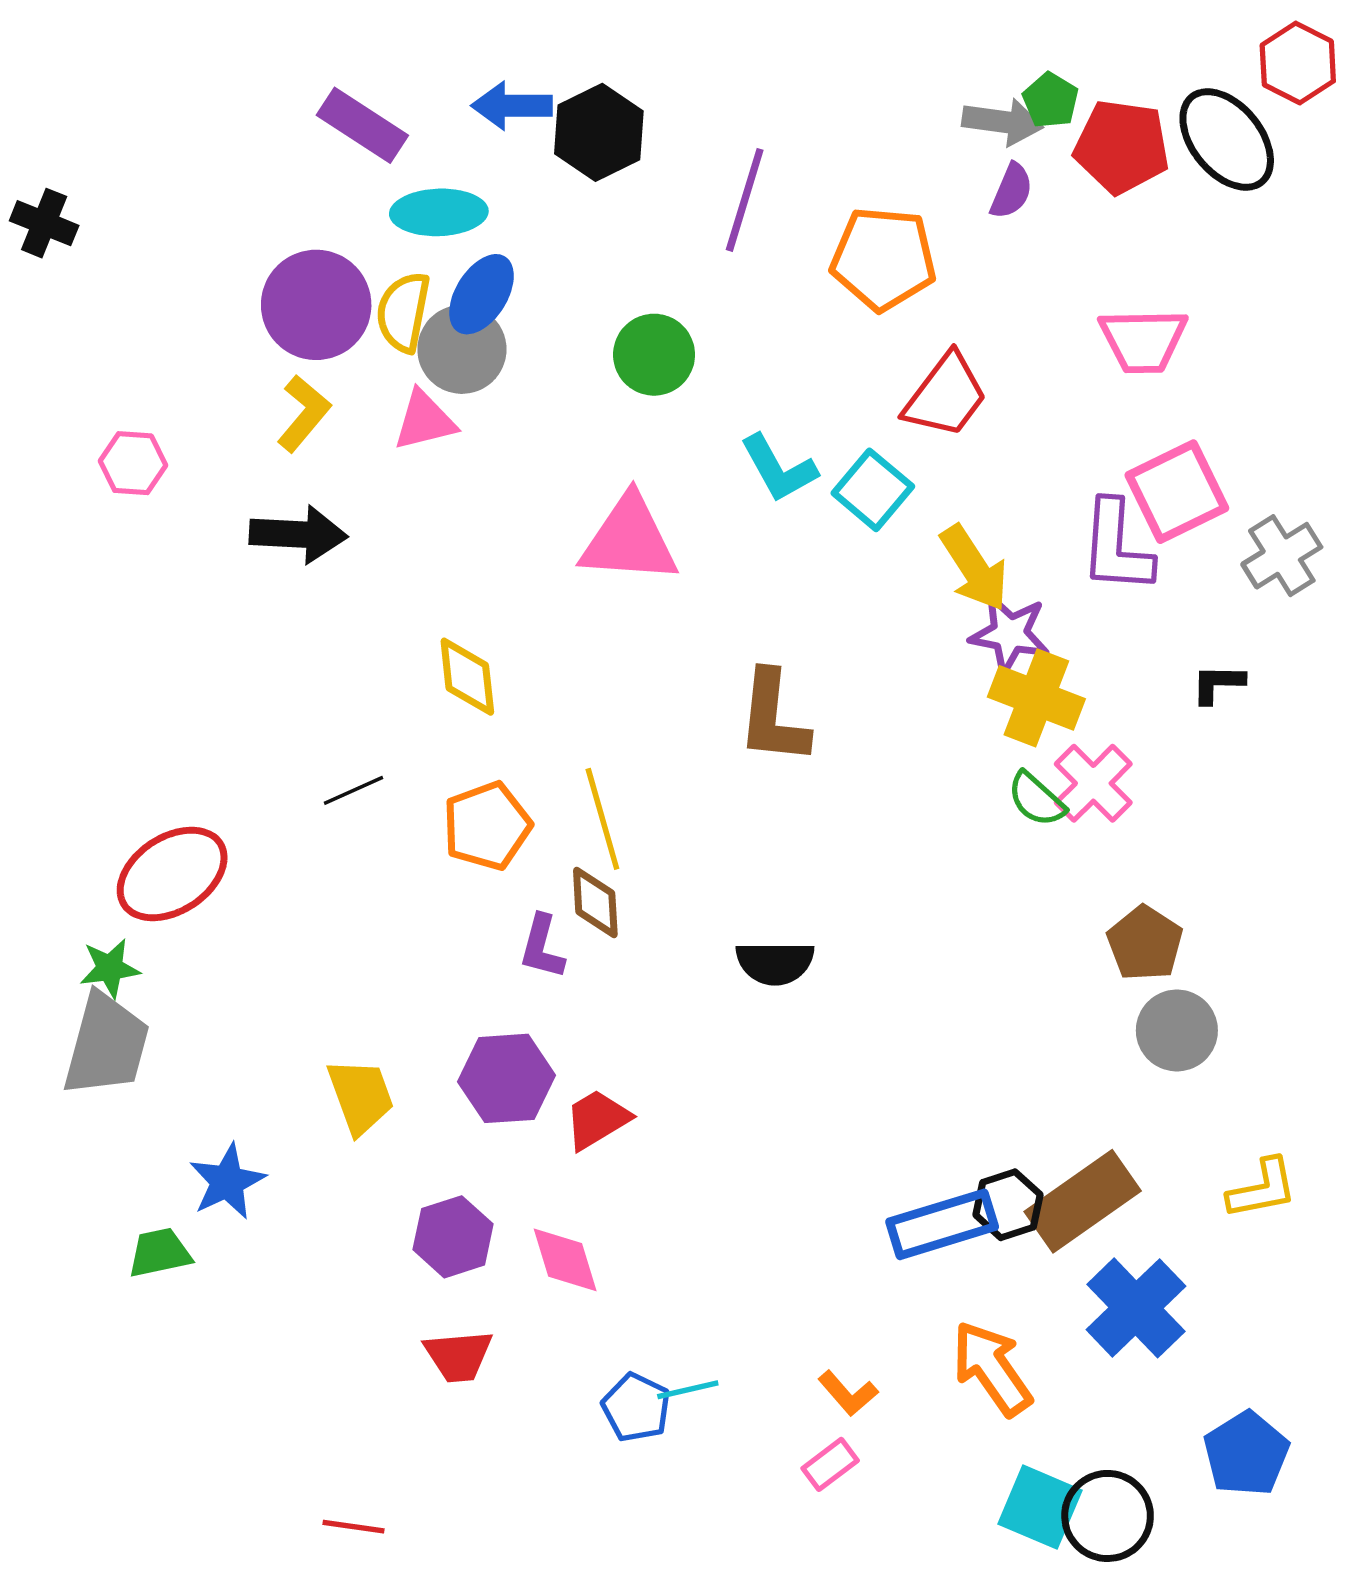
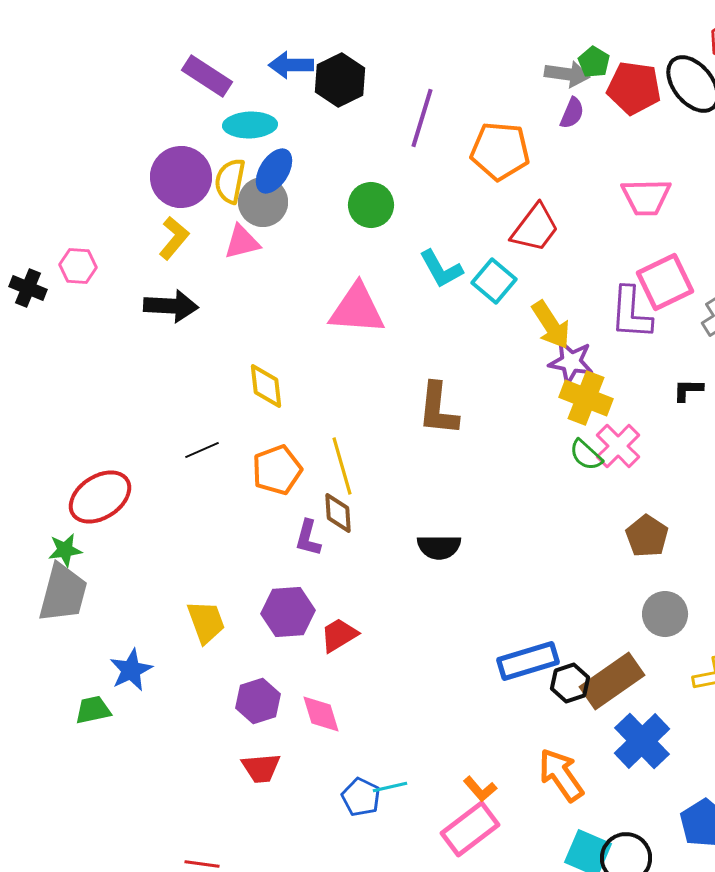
black cross: (44, 223) -> (28, 288), moved
gray circle: (1177, 1030) -> (665, 614), moved
blue rectangle: (942, 1224) -> (528, 661), moved
pink rectangle: (830, 1464) -> (470, 829), size x1.8

